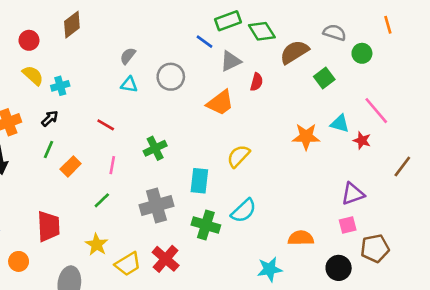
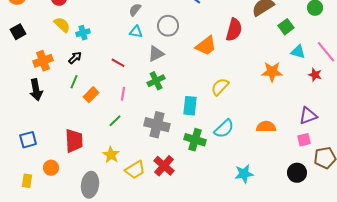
gray triangle: (231, 61) -> (156, 54), moved
red semicircle: (257, 82) -> (234, 30), size x1.6
cyan triangle: (340, 124) -> (298, 52), moved
gray cross: (156, 205) -> (157, 125), turned 30
orange semicircle: (301, 238) -> (266, 127), moved

